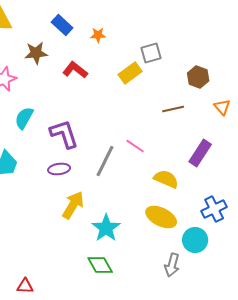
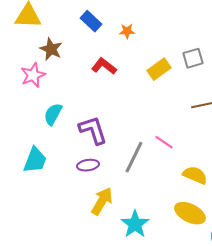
brown star: (36, 53) -> (51, 49), moved, turned 30
gray square: (151, 53) -> (193, 58), moved

